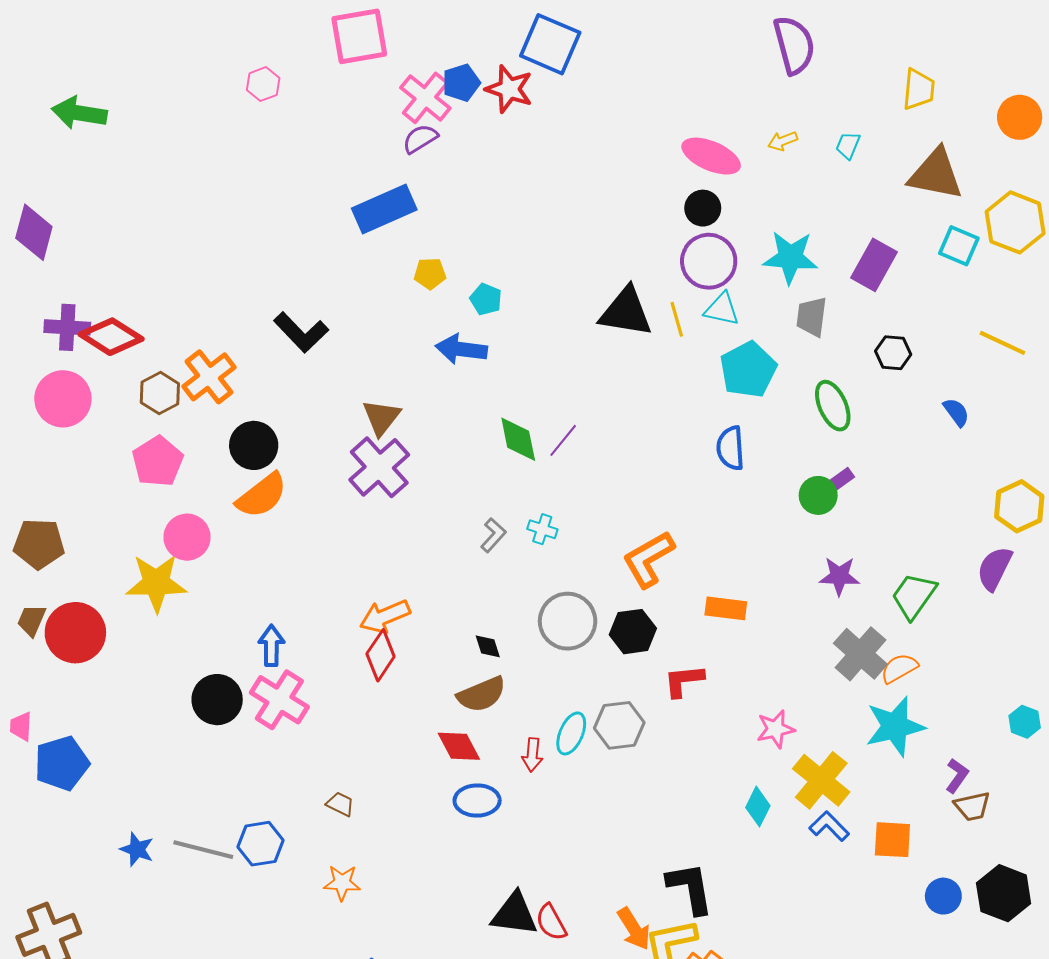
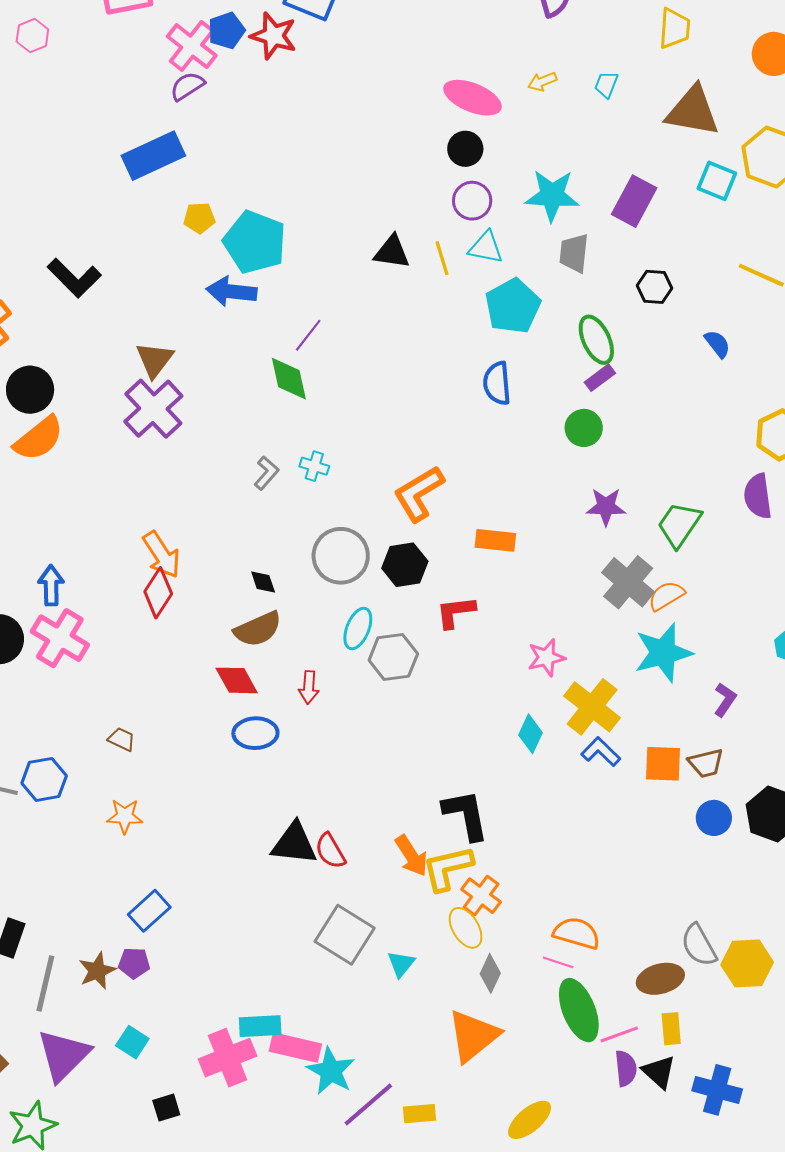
purple circle: (709, 261) -> (472, 201), size x0.7
cyan pentagon: (486, 299) -> (255, 242), size x2.0
black triangle: (626, 312) -> (392, 252), size x0.7
purple line: (563, 440) -> (308, 335), moved
purple rectangle: (839, 481) -> (600, 378), moved
purple semicircle: (995, 569) -> (758, 496), turned -33
orange arrow: (385, 616) -> (162, 555), turned -99
cyan ellipse: (571, 733) -> (358, 629), moved
brown trapezoid: (972, 806) -> (706, 763), moved

